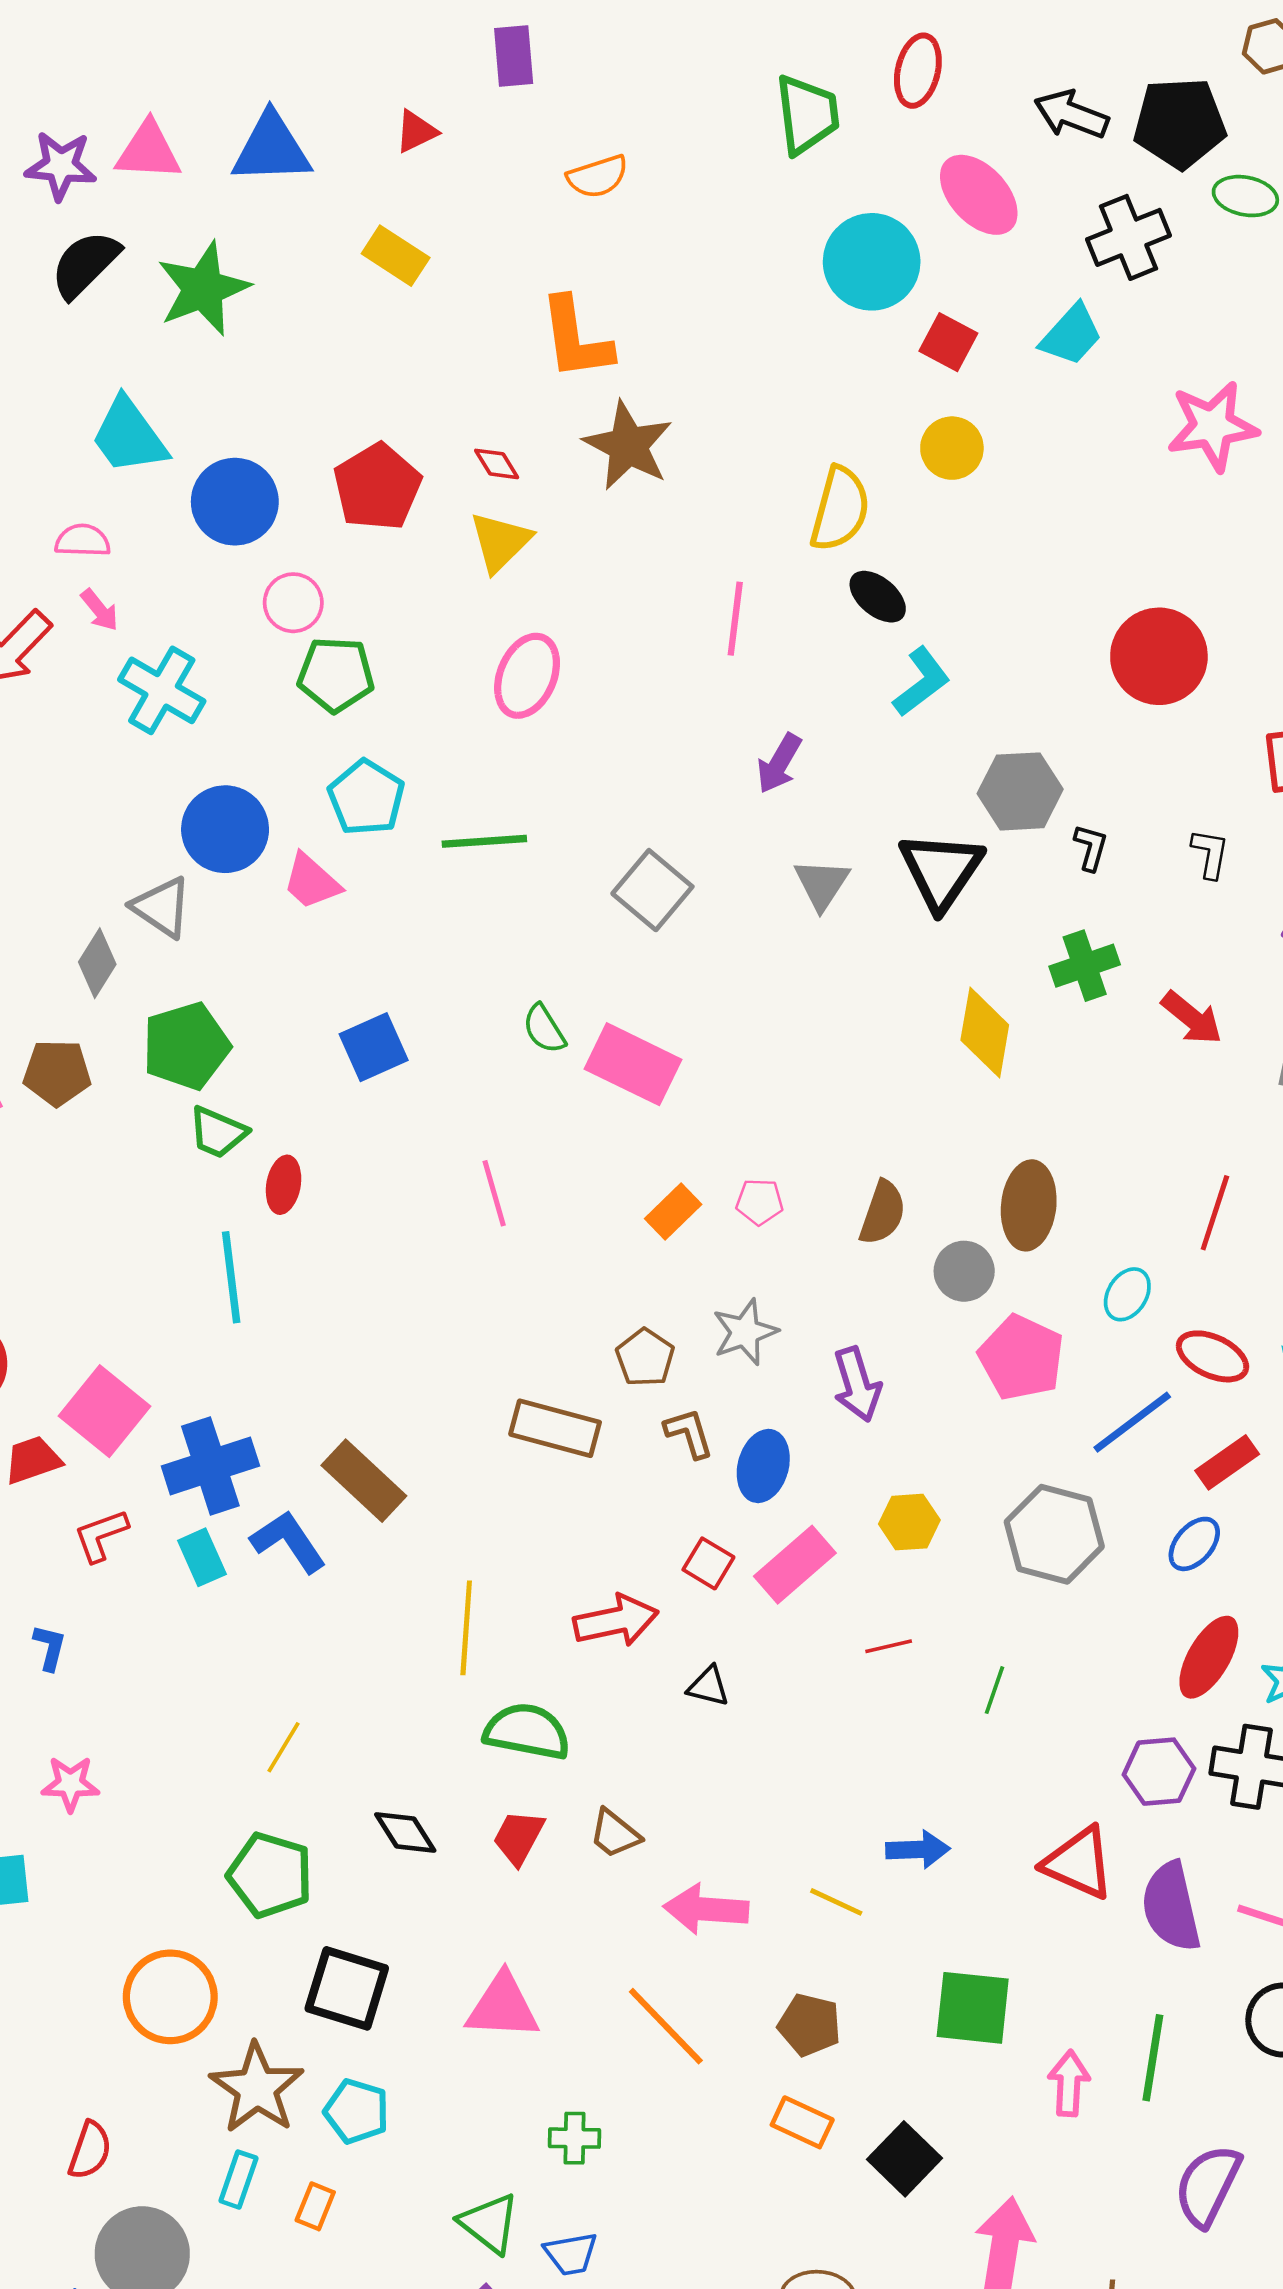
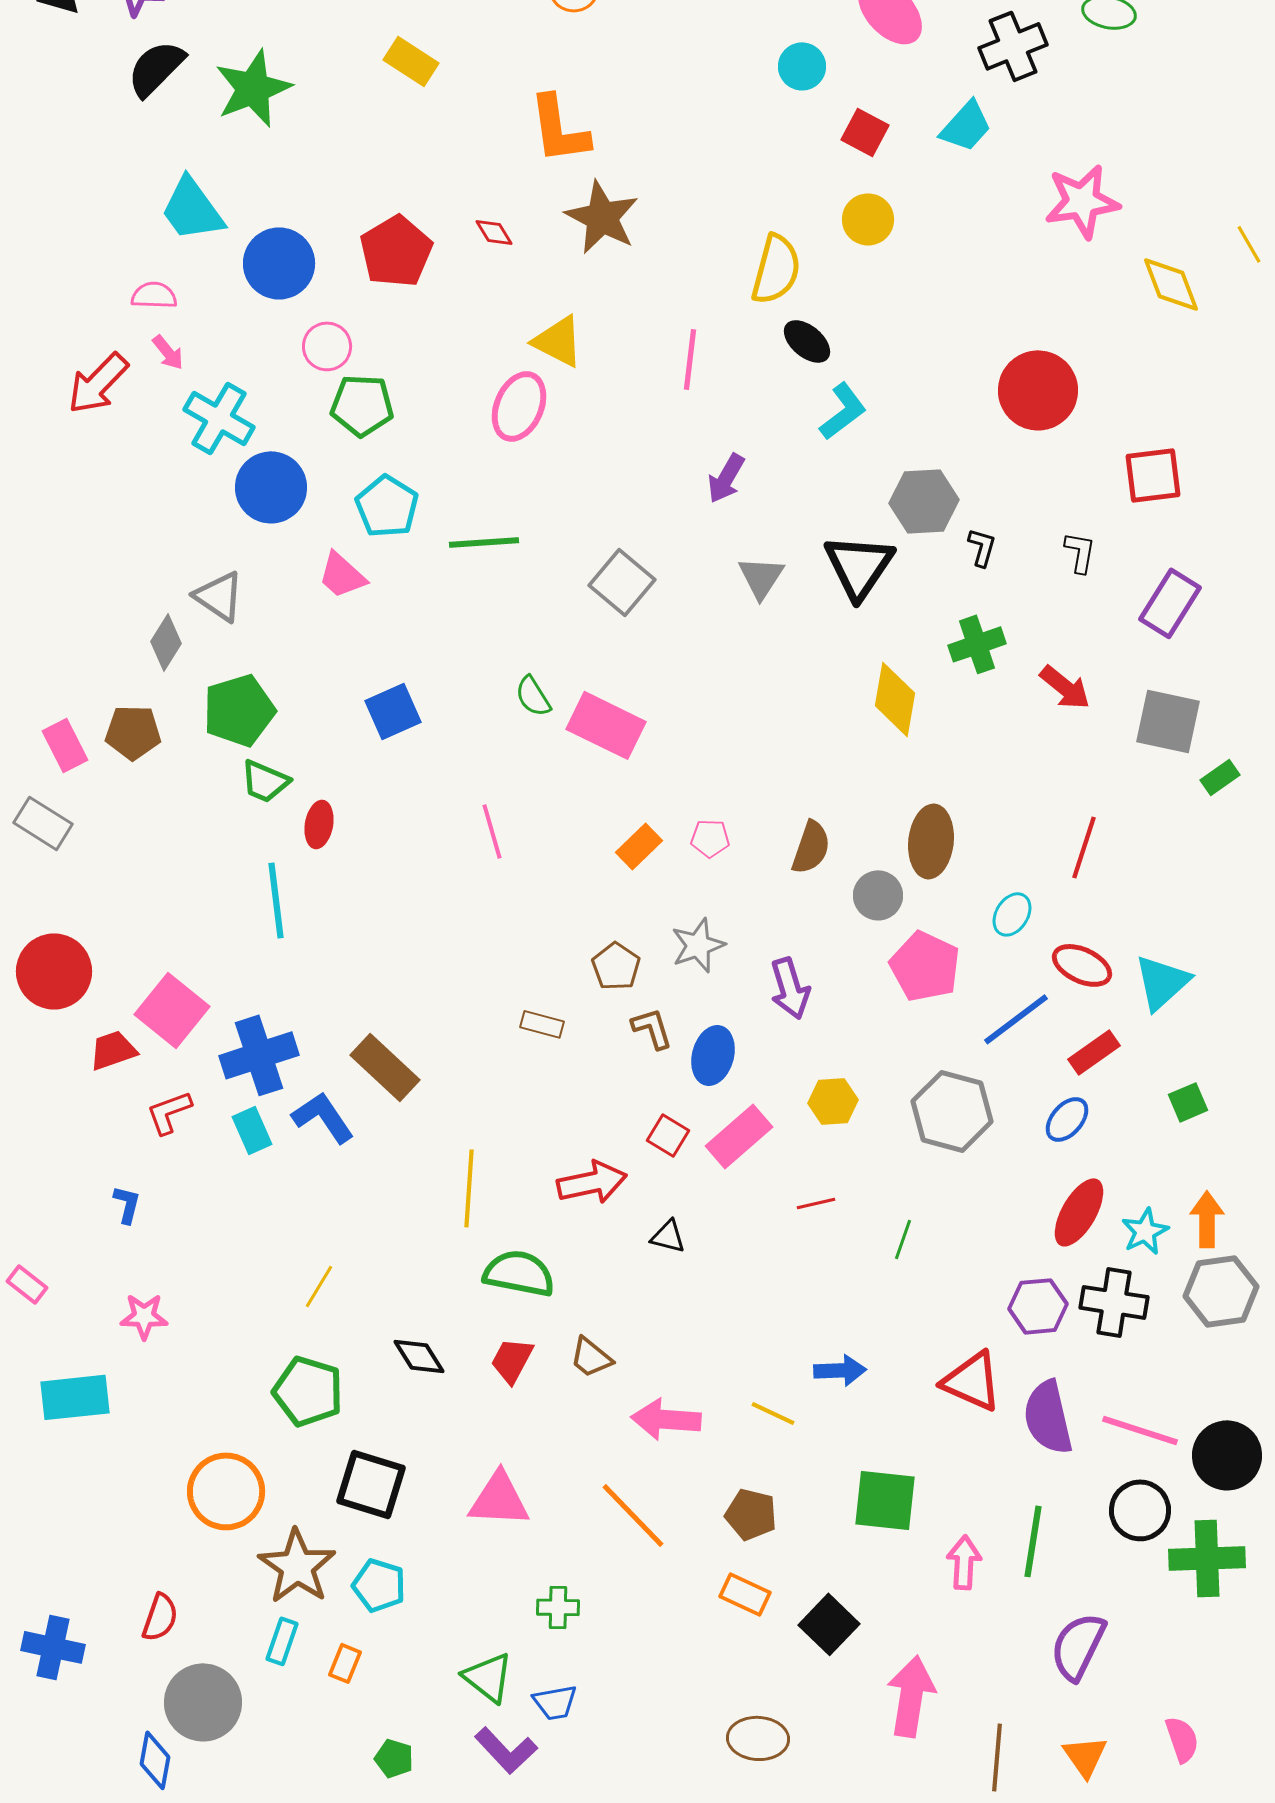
cyan circle: (872, 262) -> (802, 66), size x0.6
yellow triangle: (500, 542) -> (558, 341), moved, turned -48
blue circle: (225, 829) -> (271, 487), moved
brown rectangle: (555, 1428) -> (542, 1024), size x0.6

